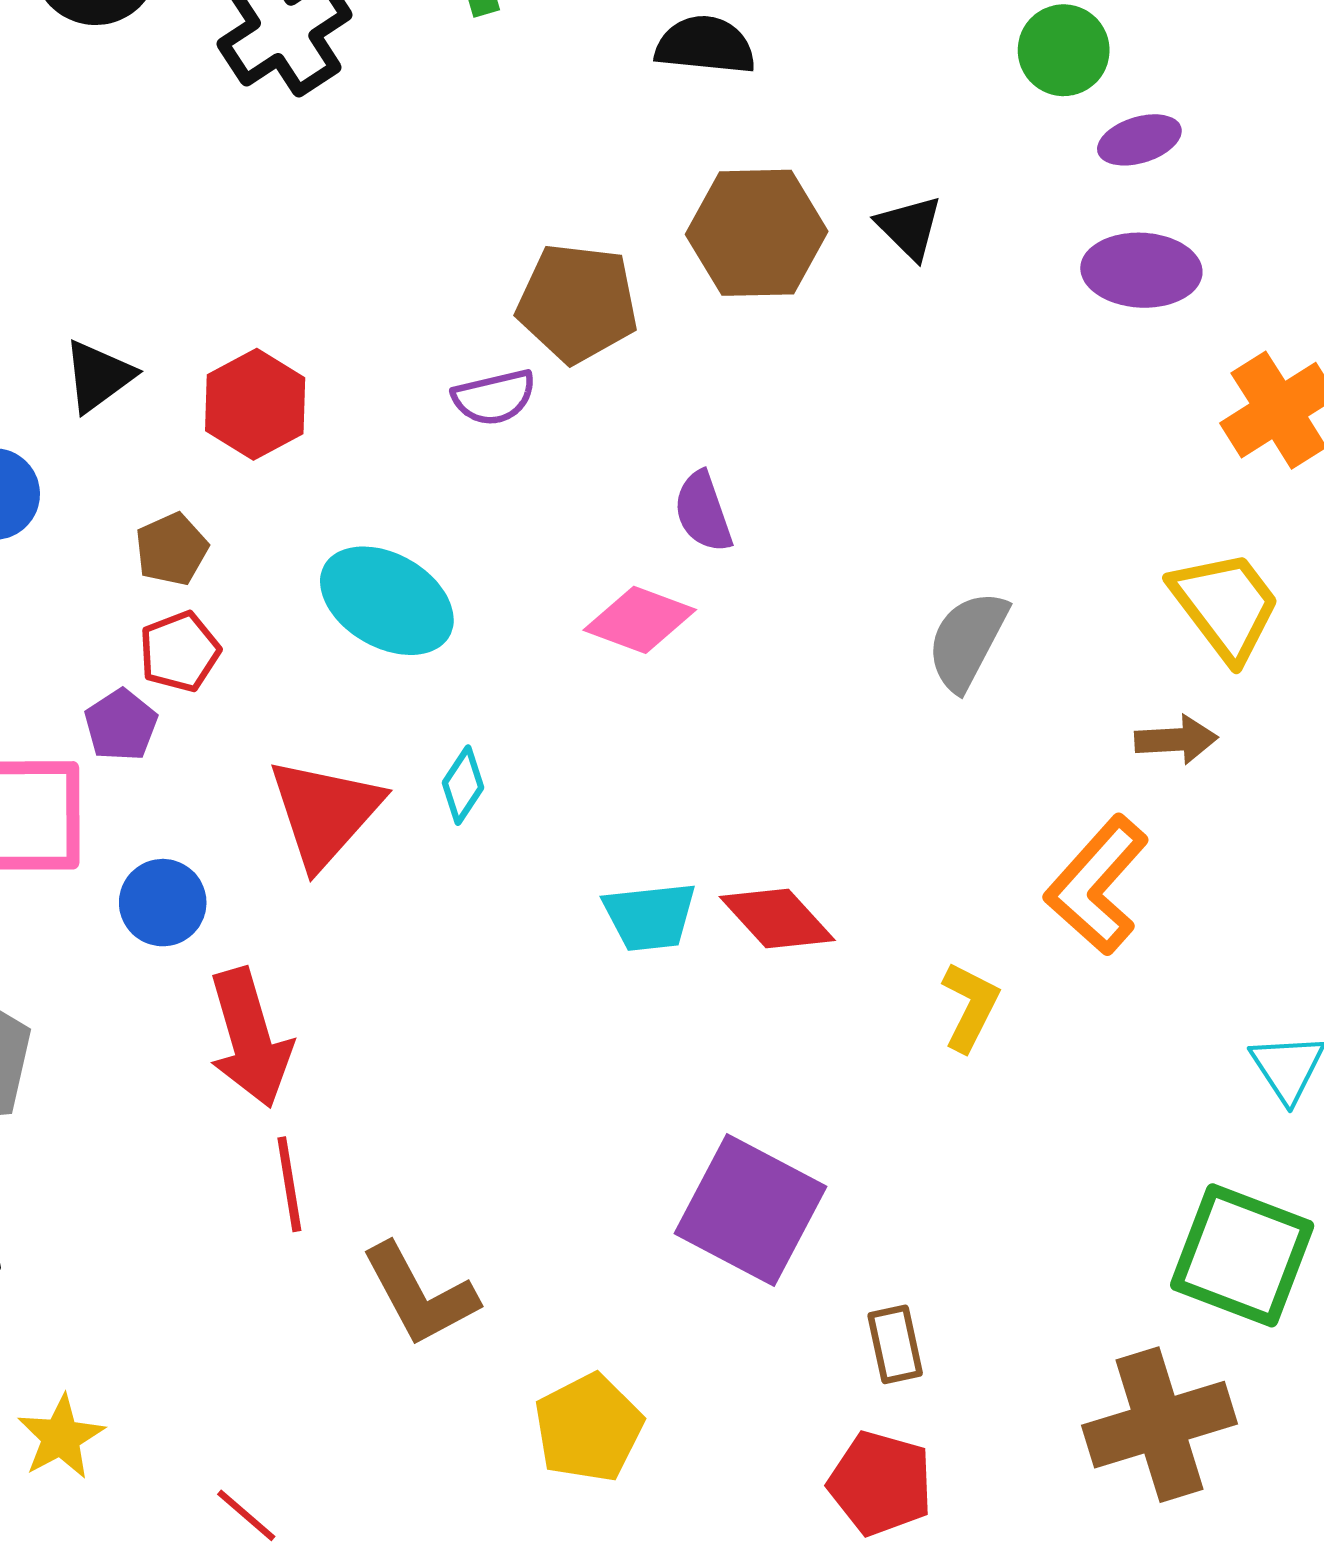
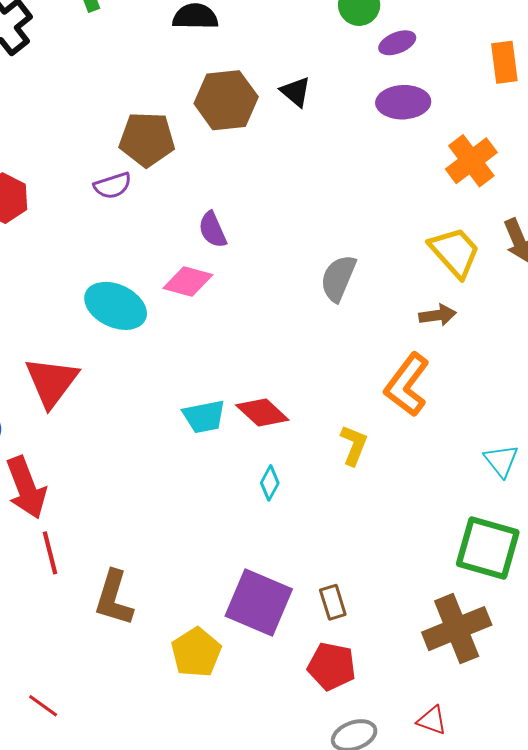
cyan ellipse: (387, 601) -> (116, 306), moved
cyan diamond: (463, 785) -> (270, 483), moved
purple square: (751, 1210) -> (259, 603), moved
brown L-shape: (420, 1295) -> (114, 598), turned 50

